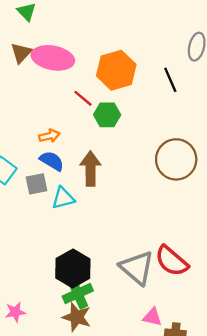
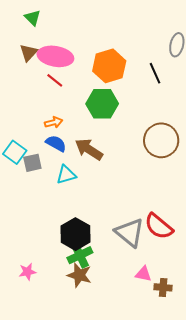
red line: (83, 98) -> (55, 80), moved
green hexagon: (107, 115) -> (102, 104), size x1.4
brown arrow: (90, 169) -> (89, 149), turned -56
gray square: (36, 184) -> (32, 163), moved

